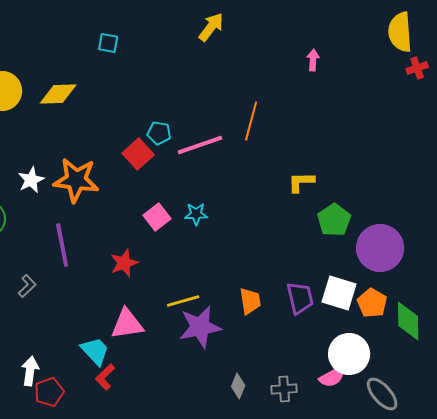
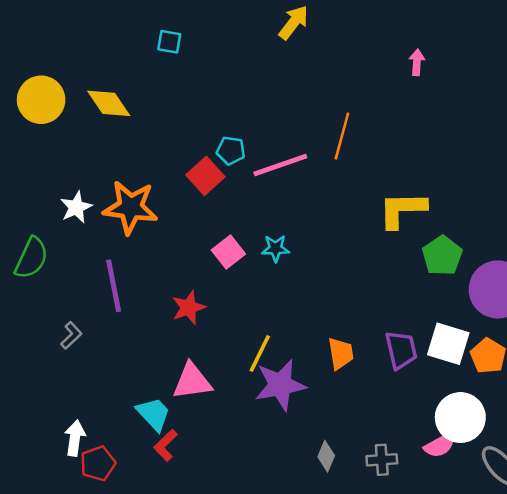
yellow diamond: (58, 94) -> (109, 103), turned 57
yellow L-shape: (301, 182) -> (402, 210), size x1.5
yellow line: (183, 301) -> (260, 353), turned -48

